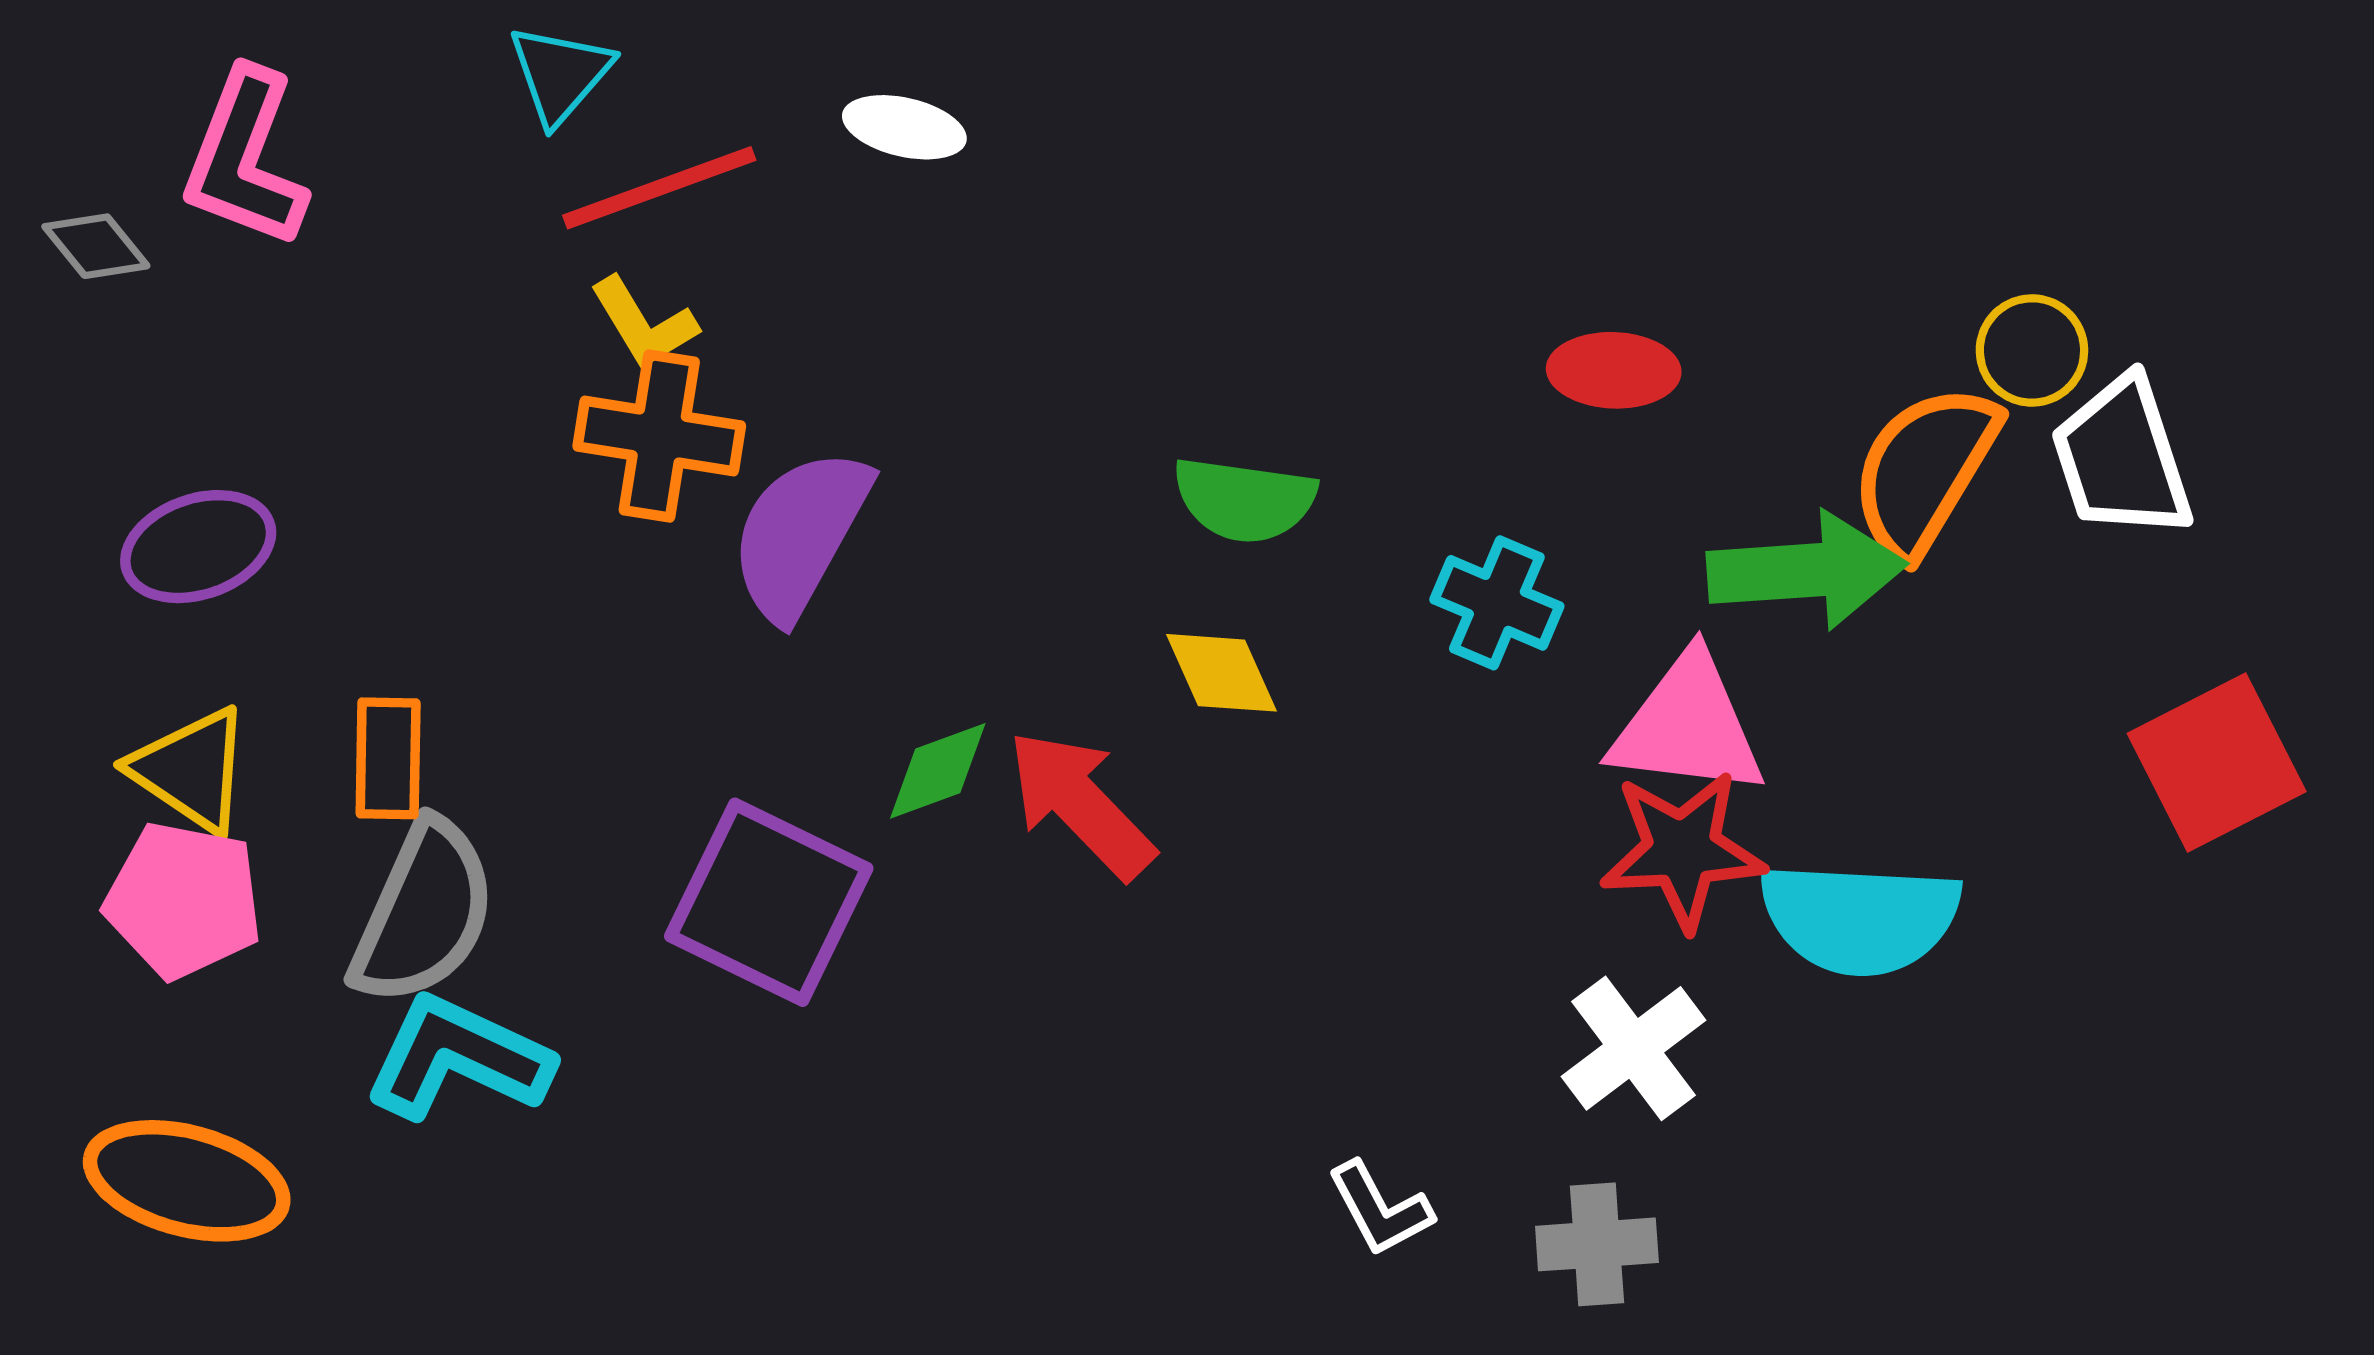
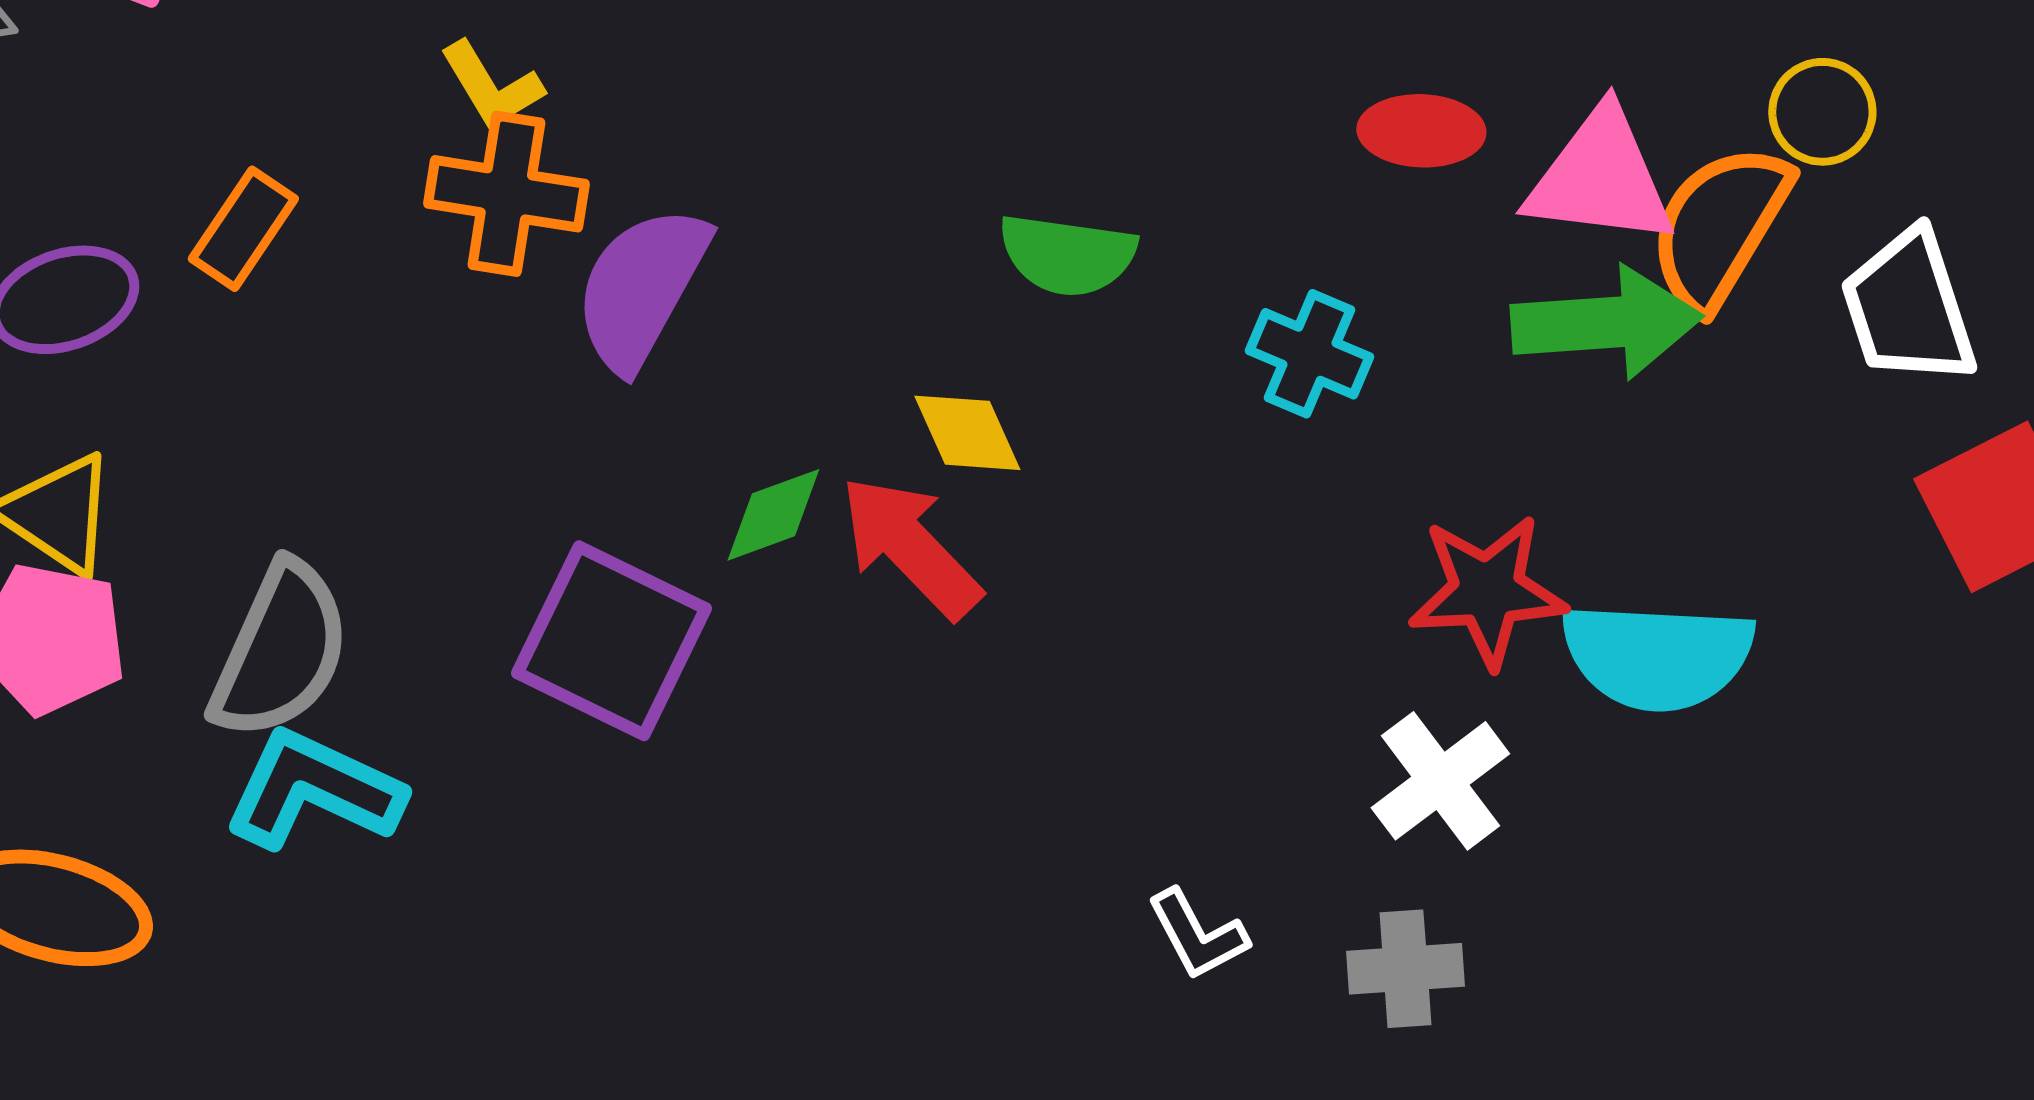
white trapezoid: (2122, 458) -> (1908, 308), moved
yellow diamond: (1221, 673) -> (967, 433), moved
pink triangle: (1688, 726) -> (1600, 178), moved
orange rectangle: (388, 758) -> (243, 229), moved, turned 33

